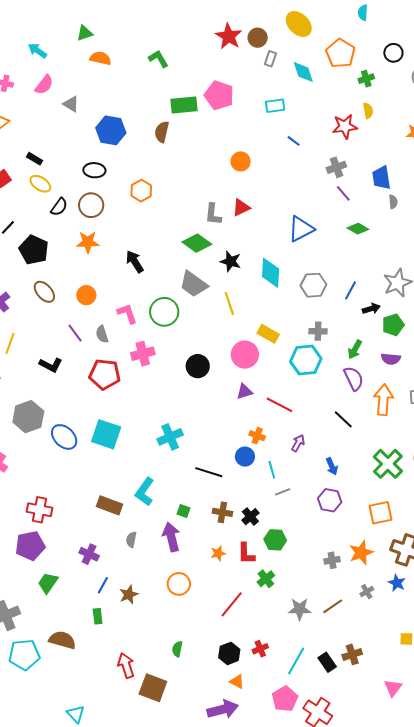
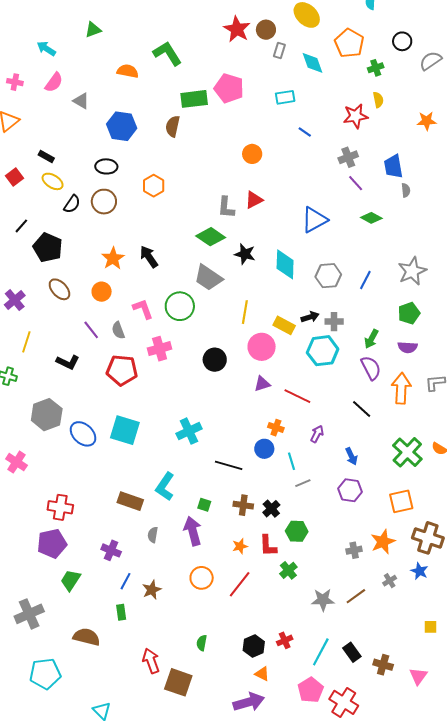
orange semicircle: (100, 58) -> (128, 71), moved
green L-shape: (158, 59) -> (167, 53), size x1.4
orange star: (88, 242) -> (113, 258), moved, turned -30
yellow line: (229, 303) -> (245, 312), moved, turned 30
black arrow: (371, 309) -> (310, 317), moved
red line: (232, 604) -> (240, 584), moved
brown cross: (352, 654) -> (383, 665), moved, turned 36
cyan pentagon: (24, 655) -> (45, 674), moved

